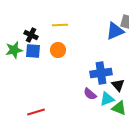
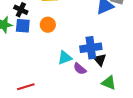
black triangle: (118, 85) -> (100, 60), moved
cyan triangle: (107, 99) -> (65, 58), moved

